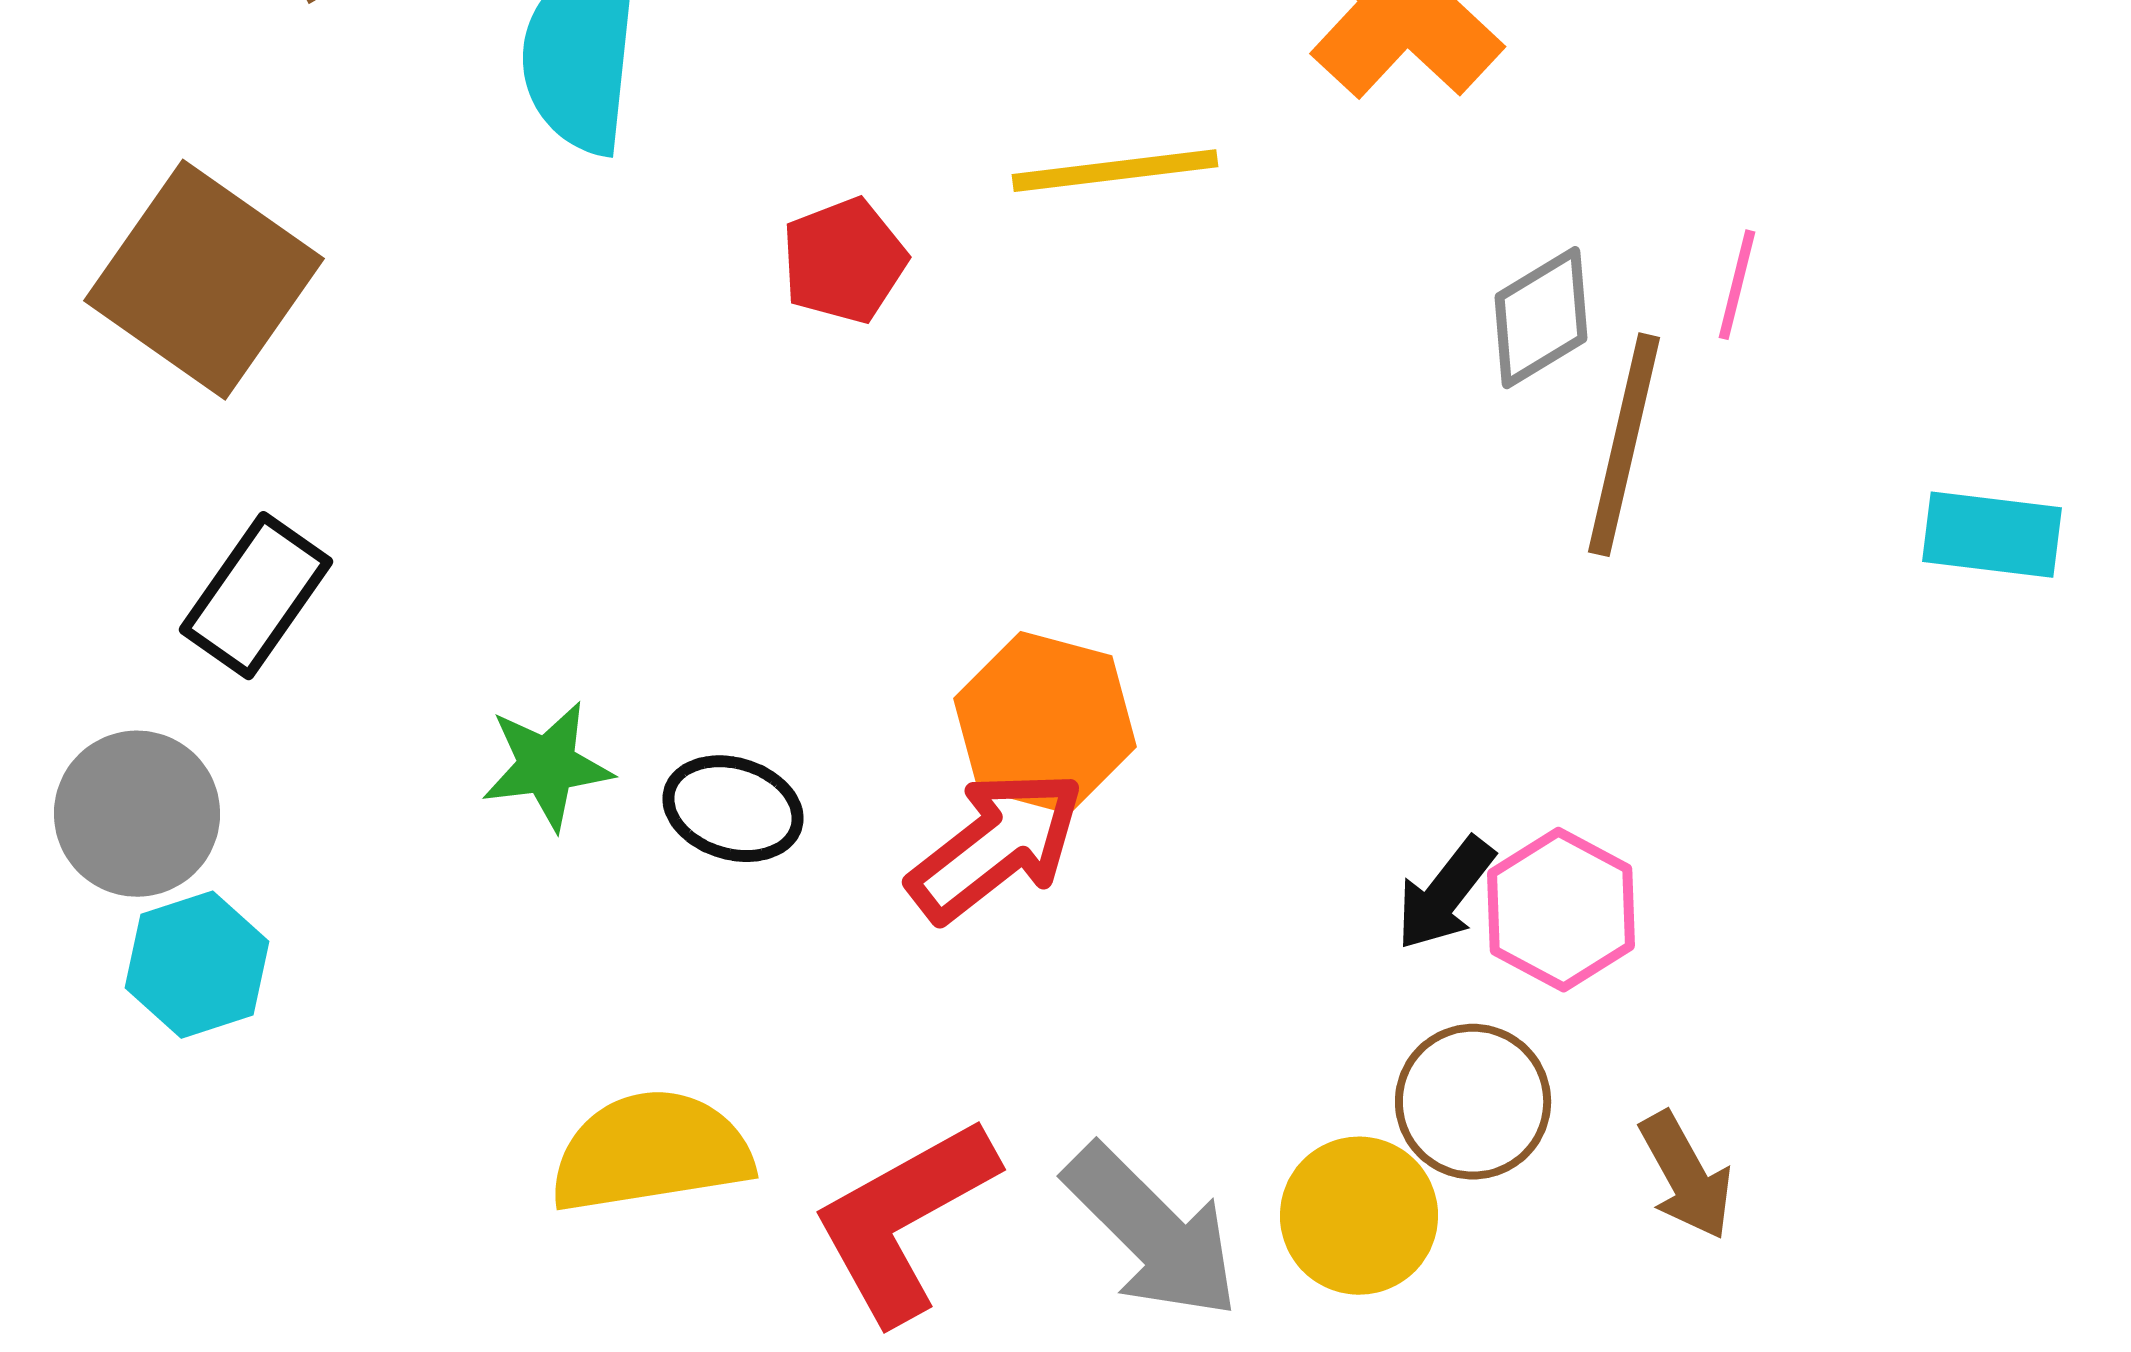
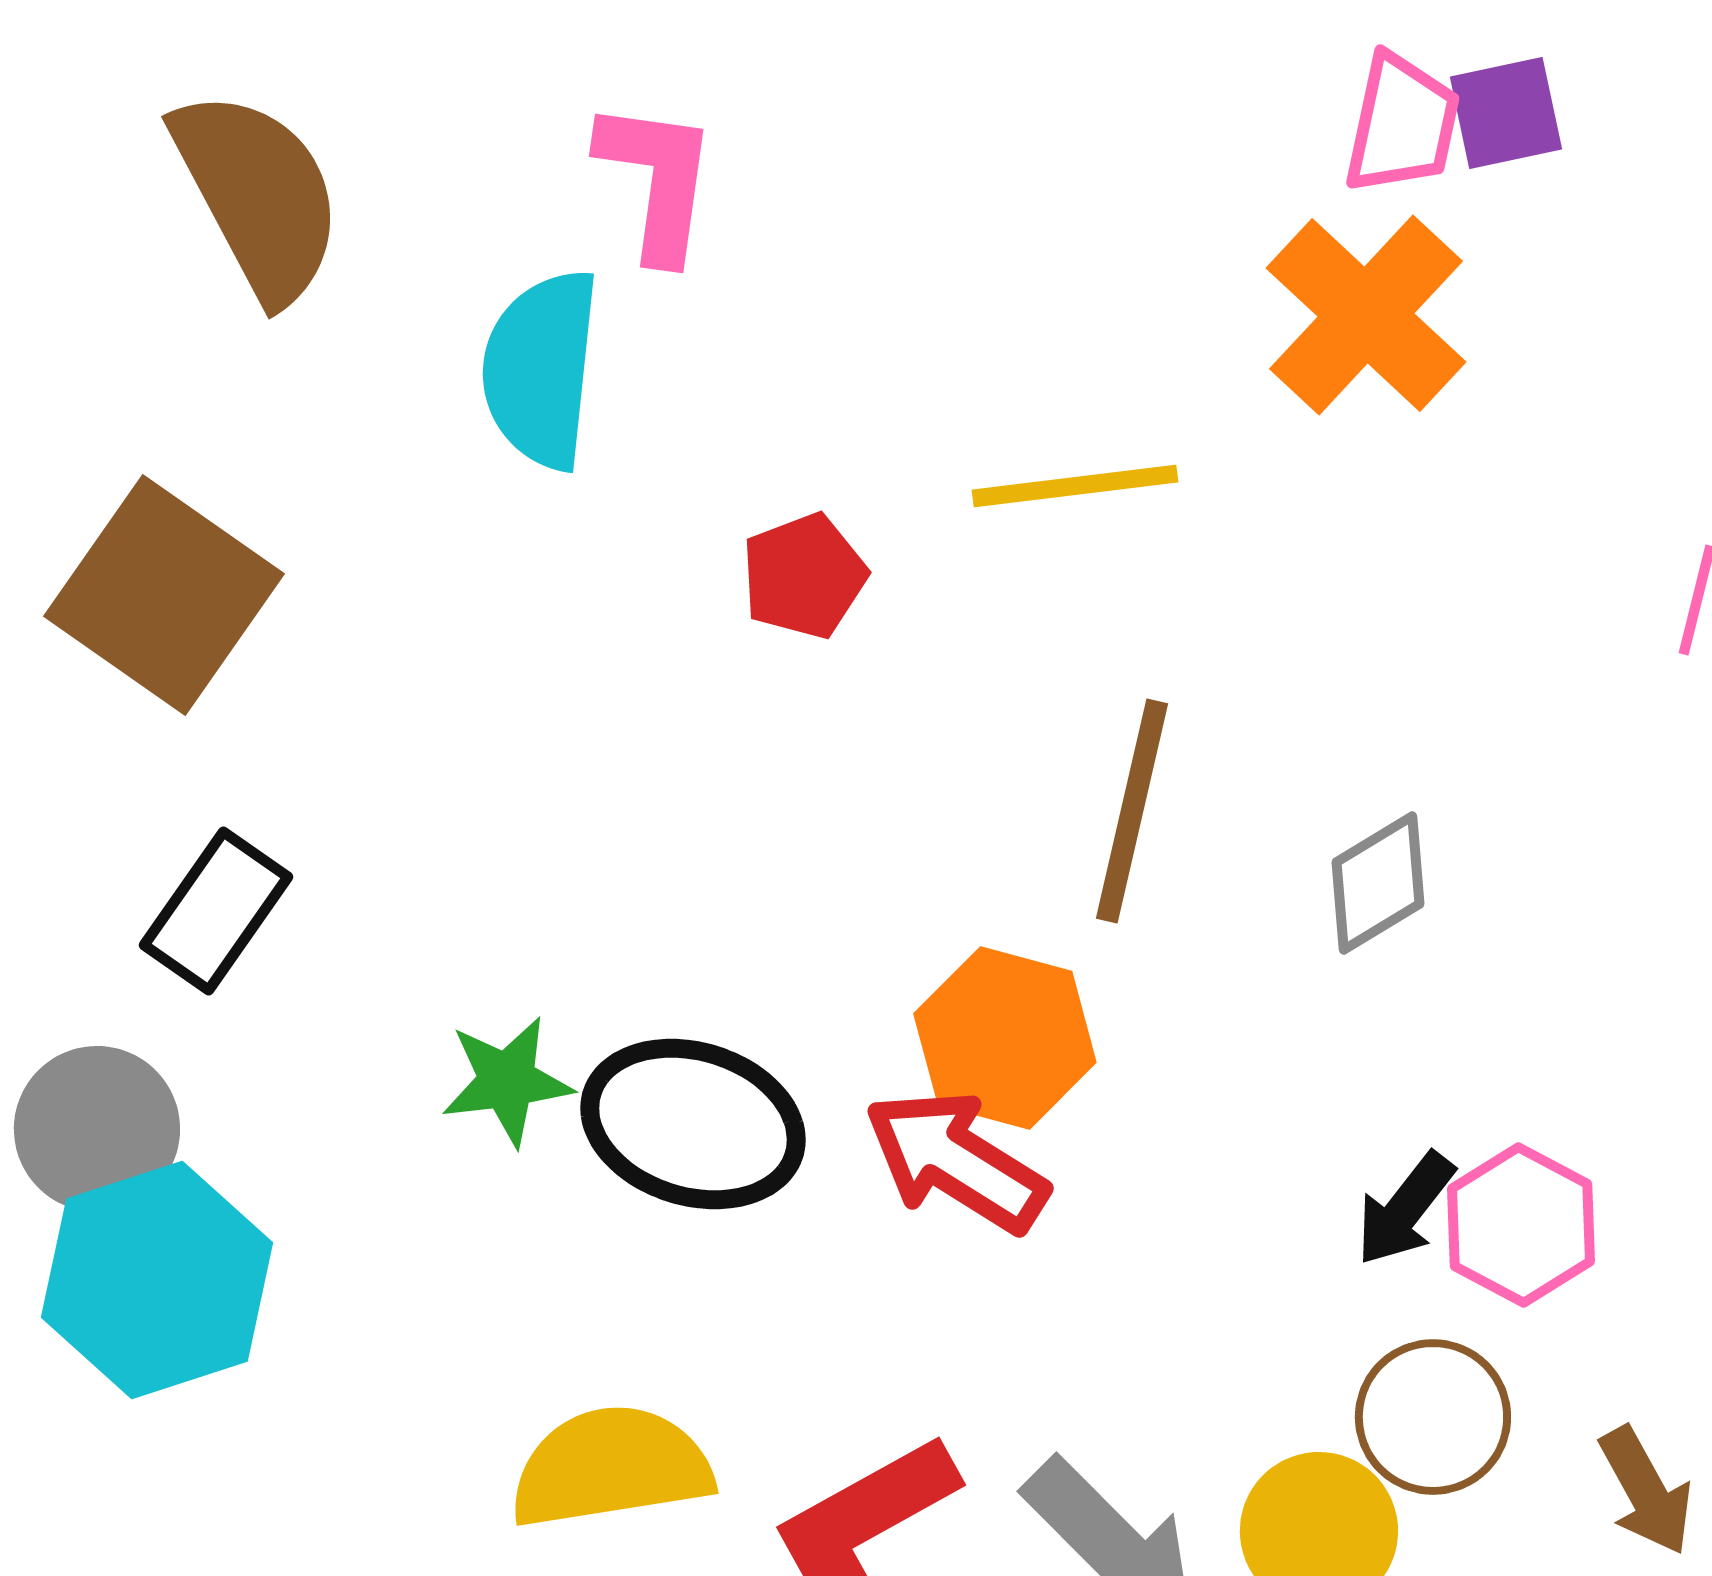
gray diamond: (1541, 318) -> (1378, 883), moved
brown line: (1624, 445) -> (1132, 811), moved
black ellipse: (733, 809) -> (693, 1124), size x1.6
red arrow: (996, 846) -> (956, 1161), turned -110
cyan hexagon: (197, 965) -> (157, 1280), size x1.6

